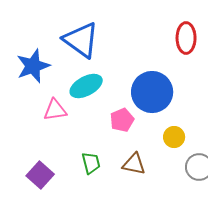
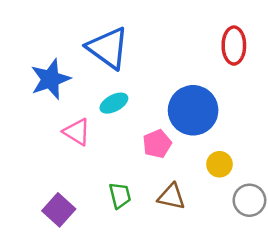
cyan ellipse: (86, 86) -> (114, 103), size x0.7
pink triangle: (55, 110) -> (77, 132), turned 40

